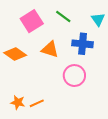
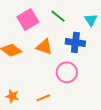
orange line: (37, 103) -> (43, 98), moved

